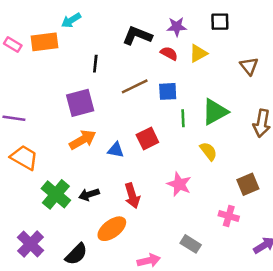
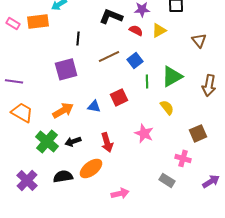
blue square: (168, 91) -> (135, 60), turned -35
orange arrow: (83, 140) -> (63, 110), moved
gray rectangle: (191, 244) -> (167, 180), moved
black semicircle: (76, 254) -> (63, 176), moved, turned -144

